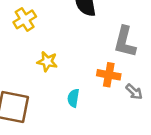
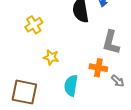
cyan semicircle: (73, 98) -> (71, 85), size x1.5

